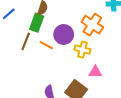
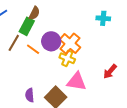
orange cross: (92, 25) -> (70, 44), moved
pink triangle: (95, 72) -> (77, 82), size x1.5

